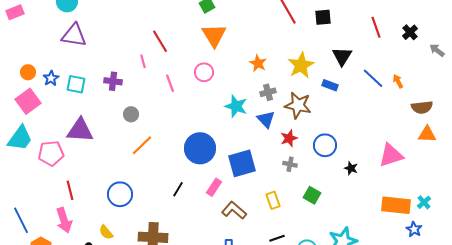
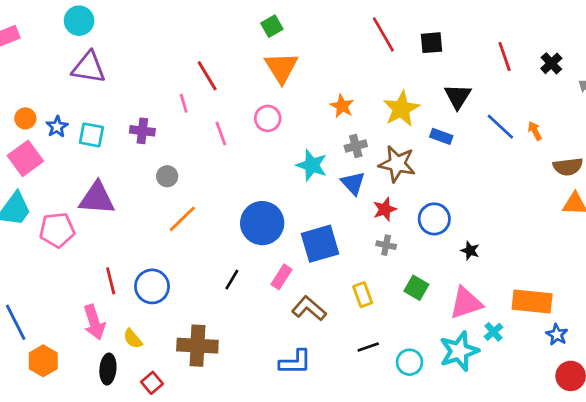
pink triangle: (391, 155) -> (466, 303), moved
red line: (70, 190) -> (111, 281), moved
cyan cross: (424, 202) -> (494, 332), moved
pink arrow: (64, 220) -> (94, 322), moved

